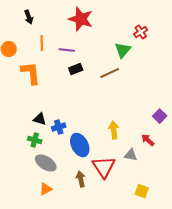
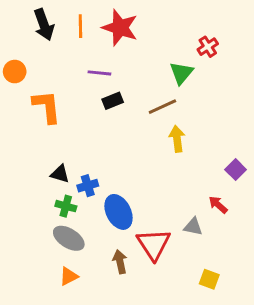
black arrow: (29, 17) -> (44, 25), size x1.5
orange line: (42, 43) -> (80, 26), moved
yellow arrow: (114, 130) -> (177, 139), moved
green cross: (35, 140) -> (66, 206), moved

